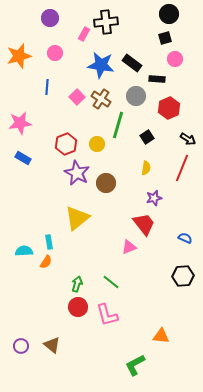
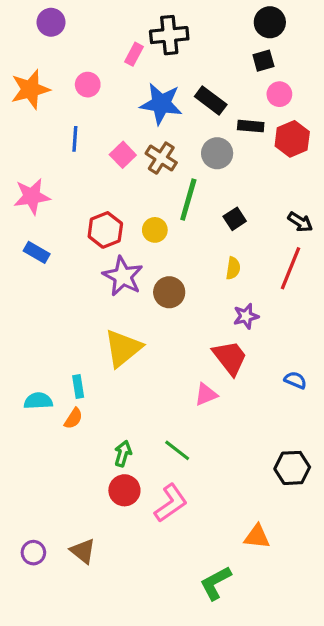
purple circle: (50, 18) -> (51, 22), moved
red hexagon: (169, 108) -> (292, 139), moved
black hexagon: (183, 276) -> (292, 468), moved
pink L-shape: (107, 315) -> (171, 503), turned -110

